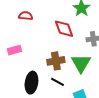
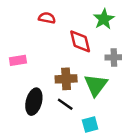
red semicircle: (26, 16) -> (47, 18), moved

